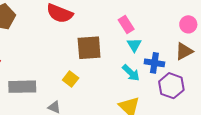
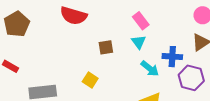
cyan triangle: (134, 45) -> (139, 42), moved
brown square: (89, 48) -> (106, 47), size x0.6

